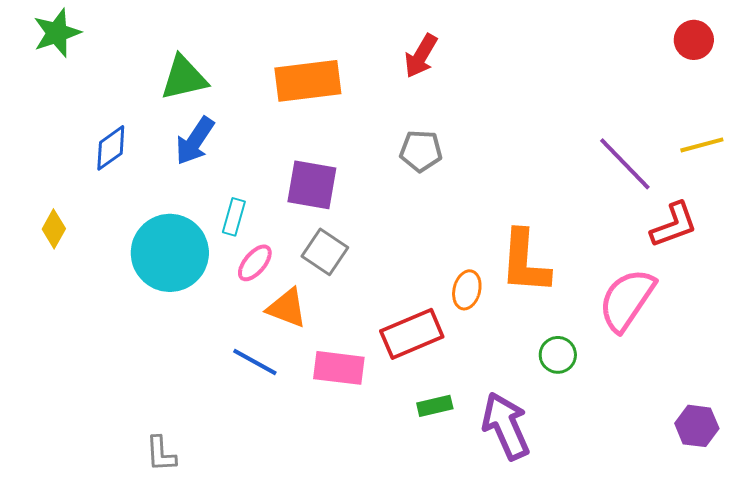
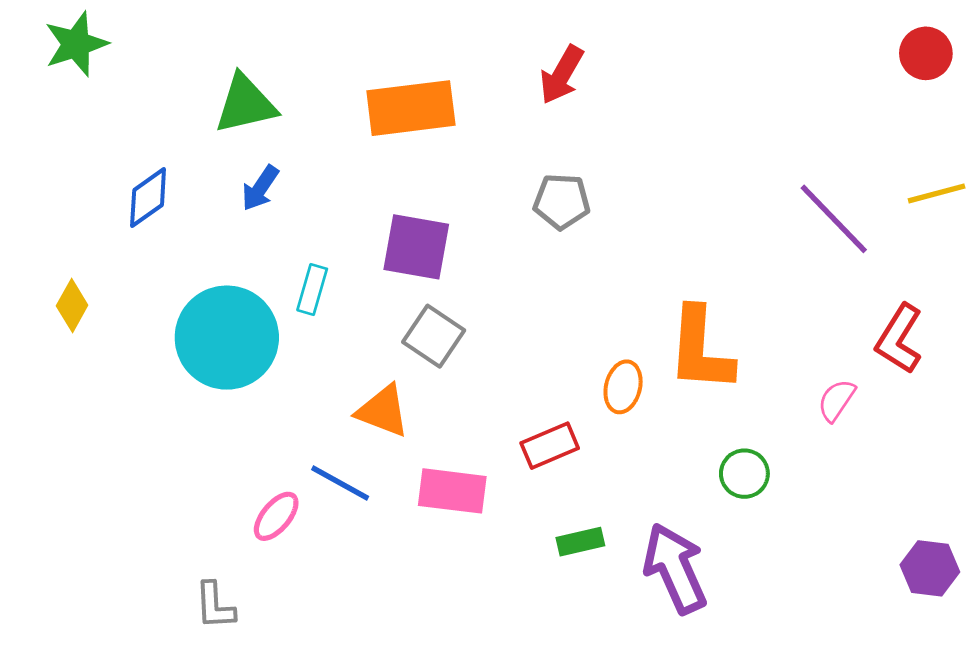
blue arrow: (195, 141) -> (260, 188), size x0.7
red L-shape: (674, 225) -> (899, 339), moved, turned 142
pink ellipse: (255, 263) -> (276, 516), moved
pink semicircle: (627, 300) -> (836, 400), size x0.5
red rectangle: (412, 334) -> (550, 446), size x0.7

